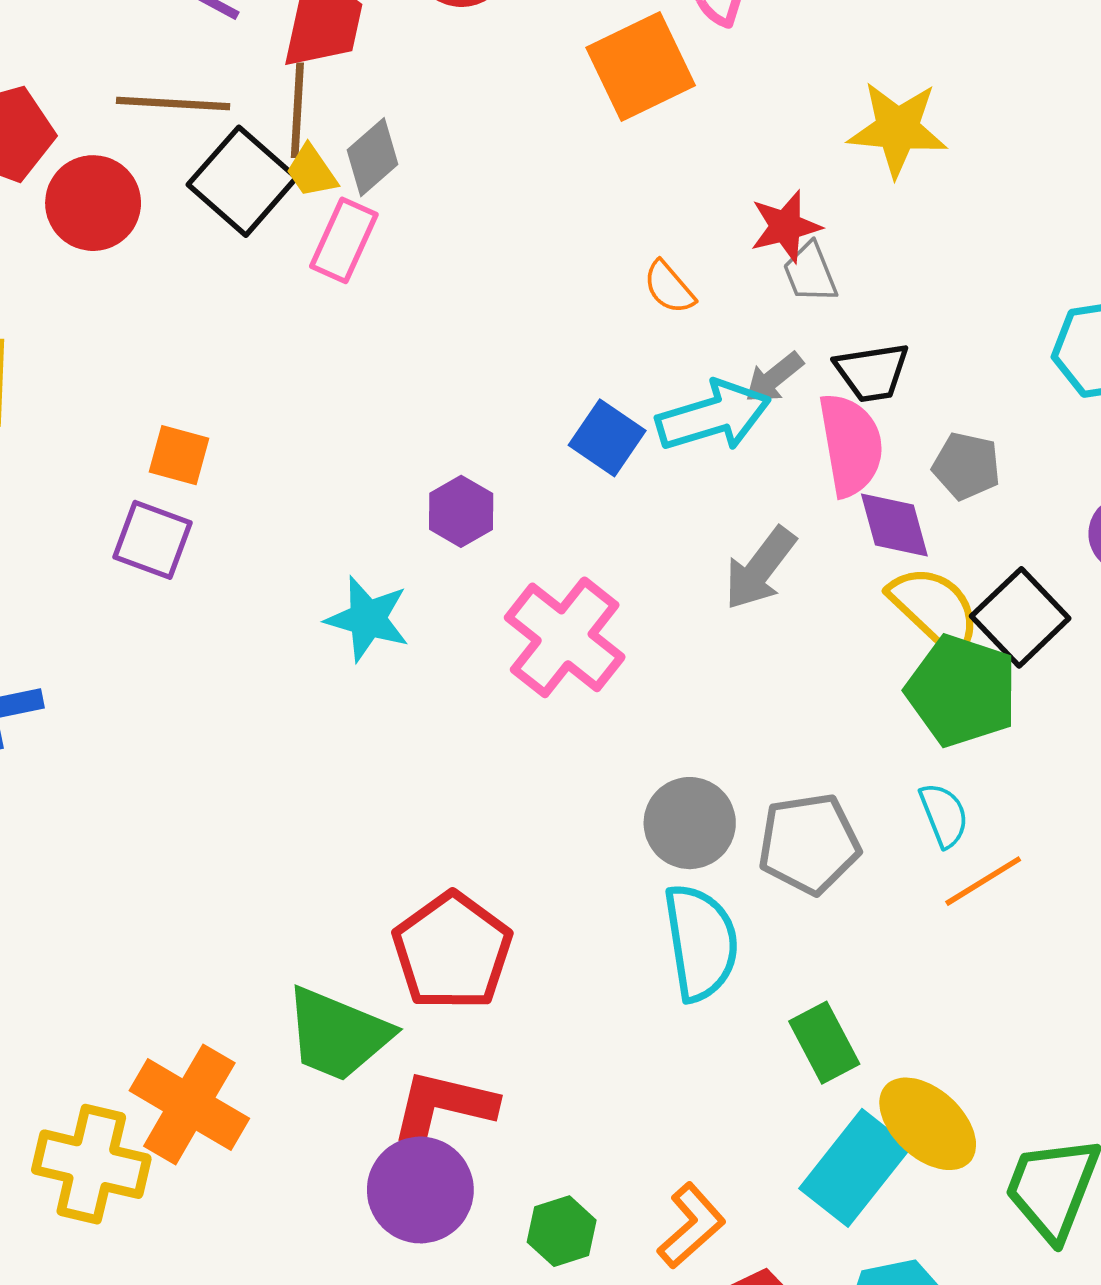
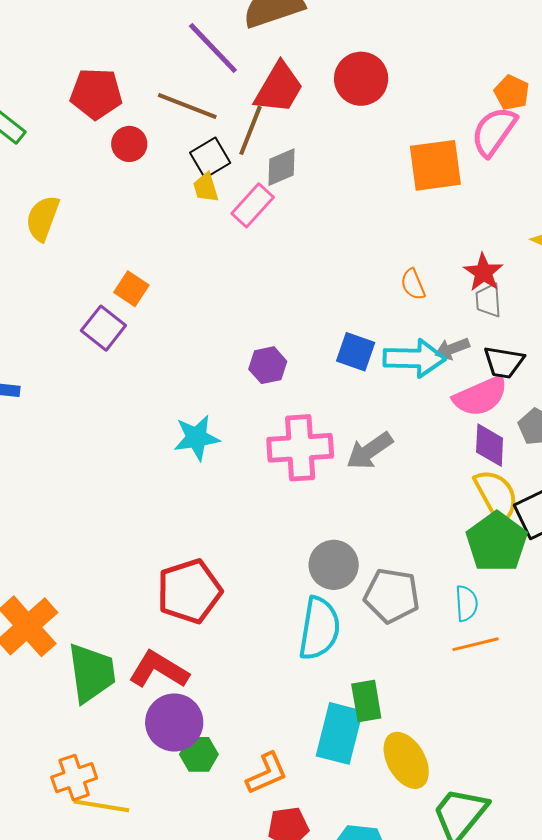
yellow trapezoid: (312, 171) -> (206, 187), moved
black square: (242, 181) -> (210, 158), size x0.7
red circle: (93, 203) -> (129, 144), size x0.7
red star: (785, 226) -> (483, 272), turned 30
blue square: (607, 438) -> (356, 352), turned -33
pink semicircle: (851, 445) -> (480, 396), turned 58
gray arrow: (760, 568) -> (369, 451), moved
cyan star: (367, 619) -> (197, 438), moved, turned 30
pink cross: (565, 637) -> (300, 448), turned 30
green trapezoid: (338, 1034) -> (91, 673), moved, turned -138
cyan rectangle: (855, 1168) -> (339, 733), moved, turned -42
purple circle: (420, 1190) -> (174, 722), moved

